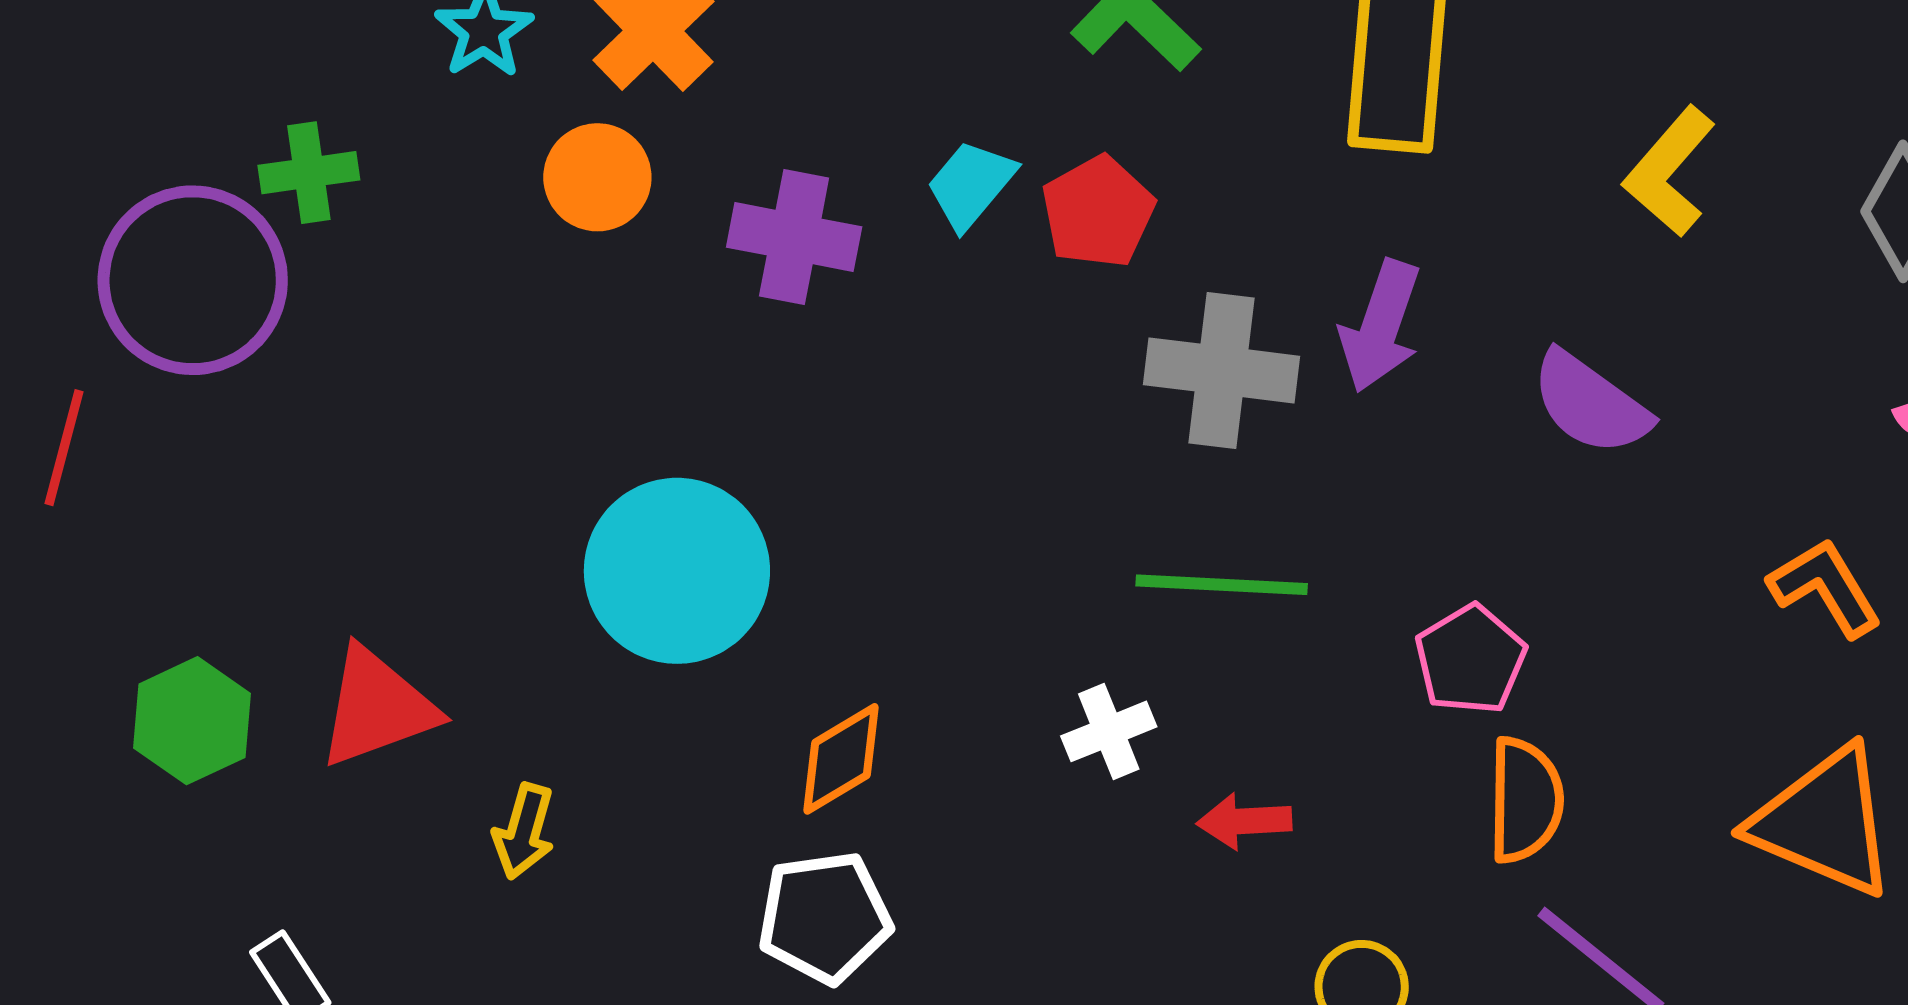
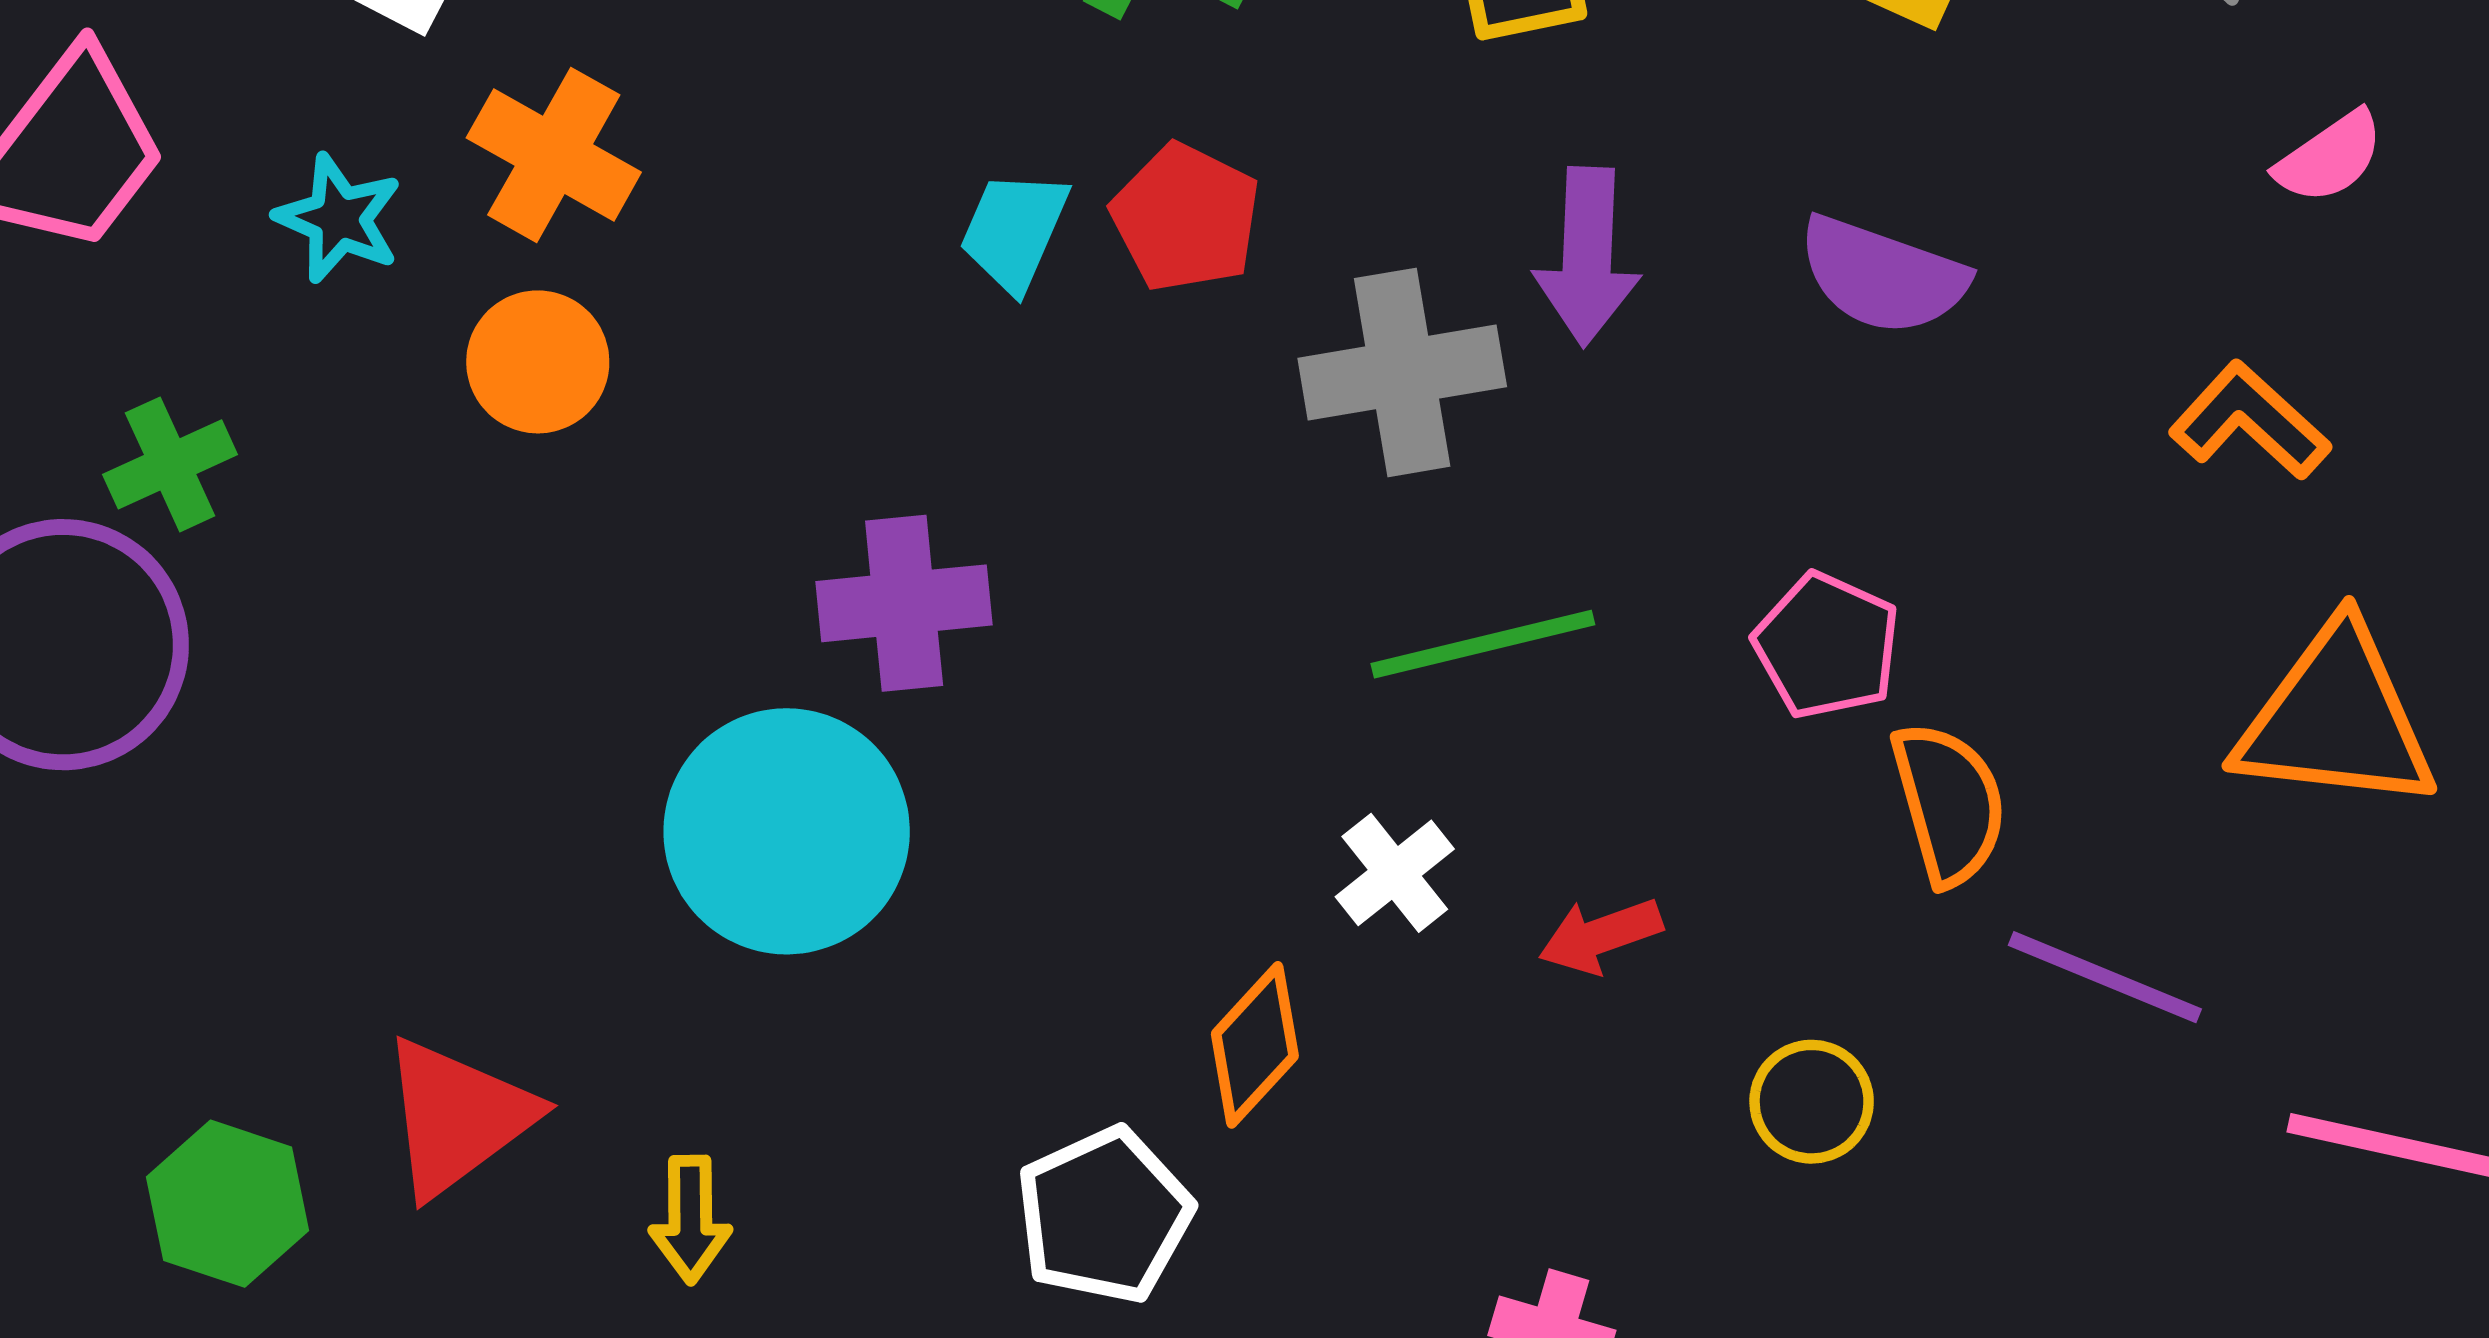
purple cross: (794, 237) -> (904, 603), moved
orange diamond: (841, 759) -> (1255, 1045), moved

